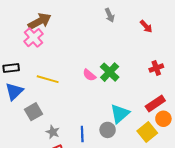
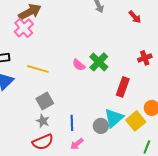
red rectangle: (155, 104) -> (123, 87), moved, turned -36
gray square: (33, 112) -> (45, 101), moved
cyan triangle: (120, 114) -> (114, 118), moved
gray circle: (108, 130) -> (101, 126), moved

